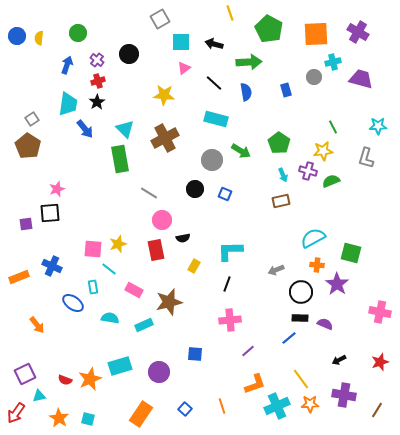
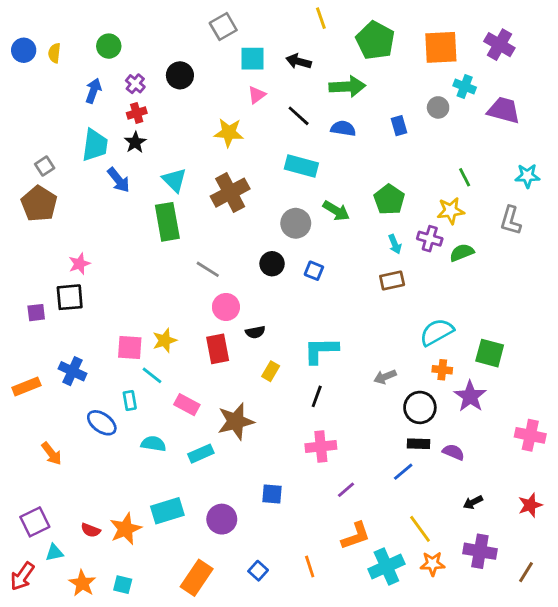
cyan cross: (333, 62) -> (465, 87), turned 35
blue semicircle: (246, 92) -> (343, 128), turned -72

